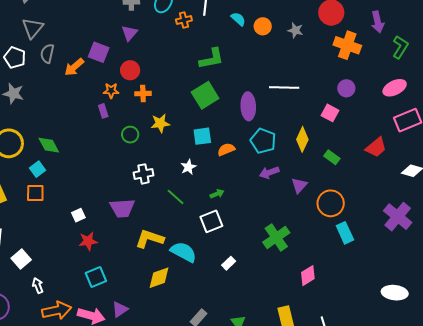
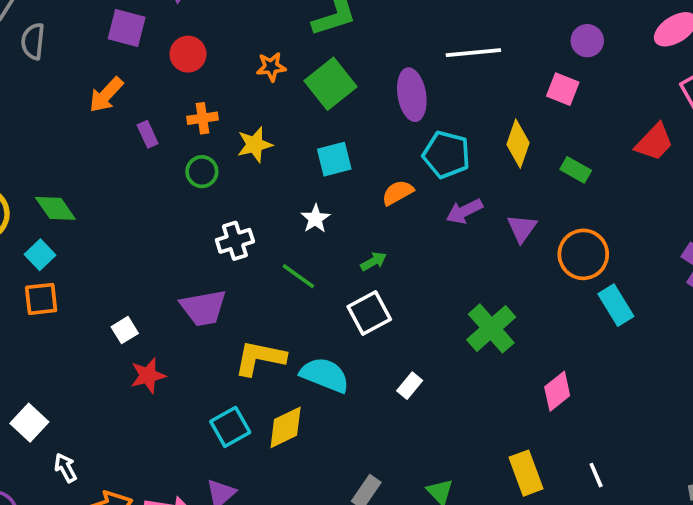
orange arrow: (74, 67) -> (106, 95), moved
orange star: (111, 91) -> (271, 67), moved
orange cross: (143, 94) -> (202, 118), moved
orange semicircle: (226, 149) -> (398, 193), moved
cyan square: (96, 277) -> (230, 427), moved

